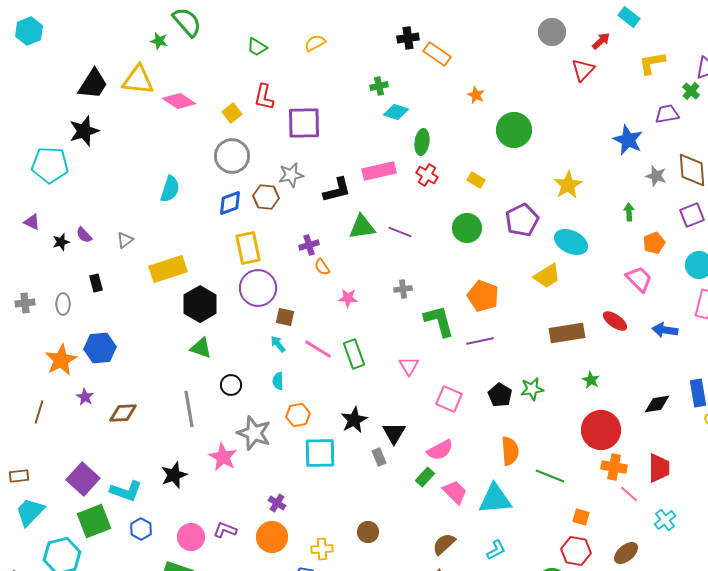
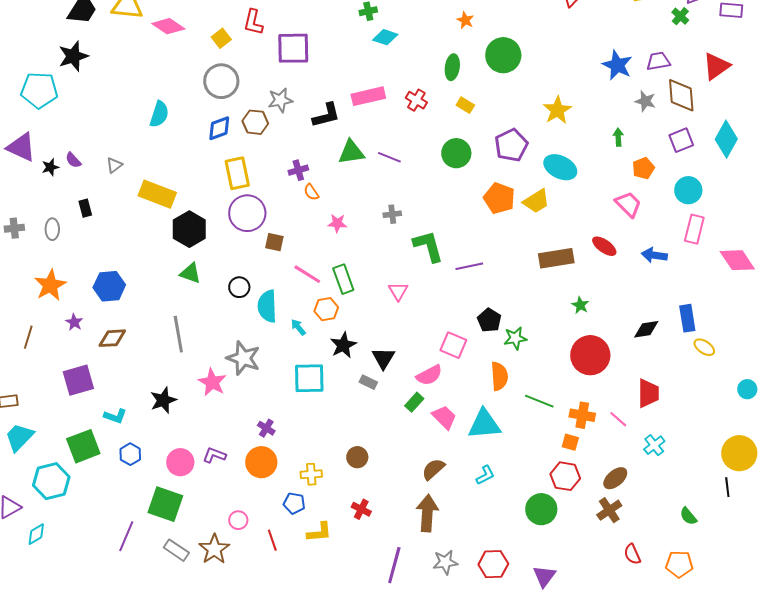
purple trapezoid: (667, 114) -> (658, 61), moved
green ellipse: (422, 142) -> (452, 67), moved
purple triangle: (32, 222) -> (21, 147), size x1.8
yellow rectangle: (168, 269) -> (157, 194), turned 39
orange pentagon: (483, 296) -> (499, 198), moved
cyan arrow: (278, 344) -> (298, 327), moved
blue hexagon: (100, 348) -> (109, 286), moved
cyan semicircle: (278, 381) -> (267, 306), size x1.8
black circle: (231, 385) -> (239, 287), moved
green star: (532, 389) -> (515, 338), moved
pink square: (449, 399) -> (453, 345), moved
orange hexagon: (298, 415) -> (326, 309), moved
gray rectangle: (379, 457) -> (368, 382), turned -42
orange cross: (614, 467) -> (582, 415), moved
purple square: (83, 479) -> (78, 380), moved, turned 32
cyan L-shape: (126, 491) -> (115, 416), size x0.7

